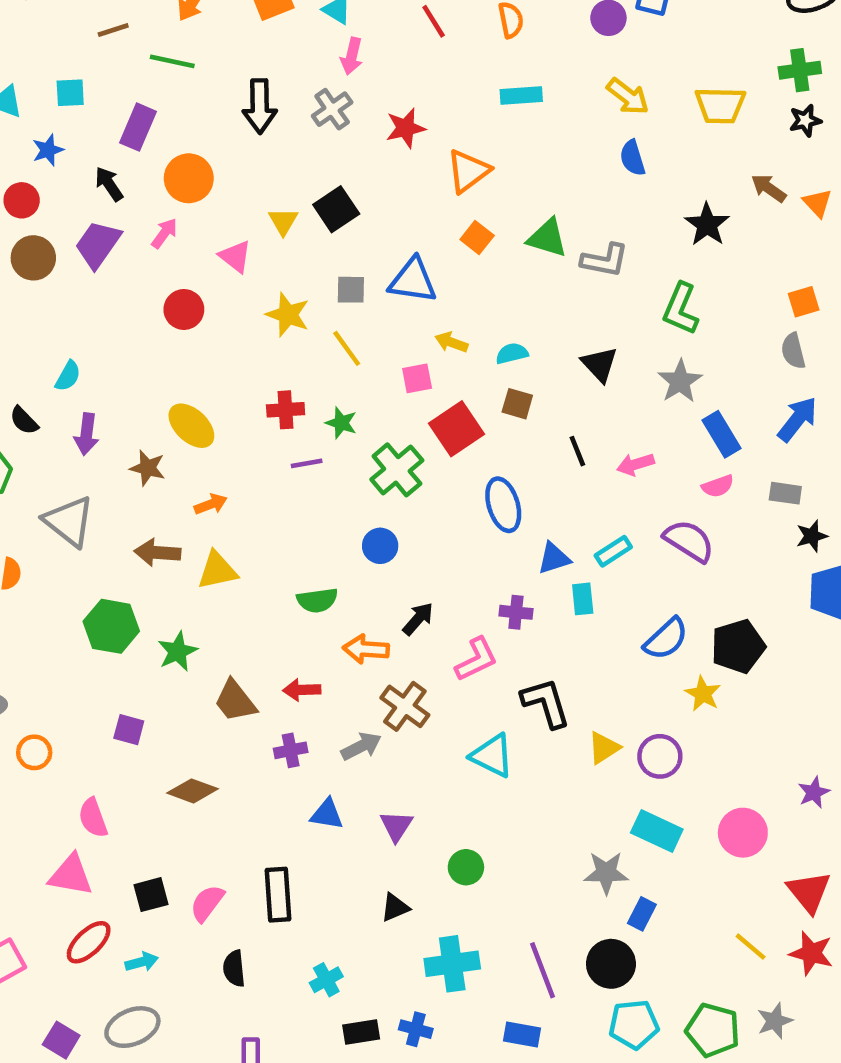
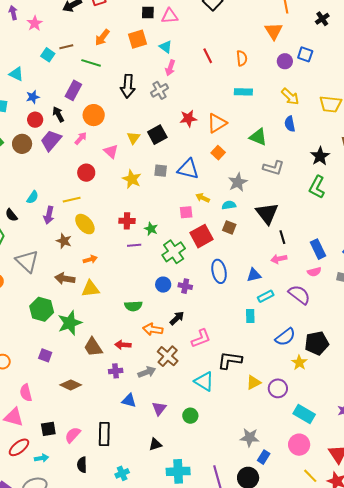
cyan square: (70, 93) -> (48, 55), moved, turned 32
red star: (406, 128) -> (188, 118), moved
red circle: (22, 200) -> (35, 120), moved
green triangle: (547, 238) -> (258, 137), moved
green L-shape: (681, 309) -> (317, 187), moved
yellow line: (347, 348) -> (72, 200), moved, turned -72
black triangle: (600, 364) -> (267, 213), size x1.4
gray star: (680, 381) -> (238, 182), moved
purple arrow: (86, 434) -> (49, 215), moved
black line: (577, 451) -> (282, 237), moved
blue triangle: (554, 558) -> (254, 275), moved
purple cross: (516, 612) -> (185, 286), moved
green star: (178, 651) -> (70, 323), size x1.4
black L-shape: (546, 703) -> (230, 360), turned -70
cyan rectangle: (657, 831) -> (304, 414), moved
pink circle: (743, 833) -> (299, 445), moved
green circle: (466, 867) -> (190, 416), moved

